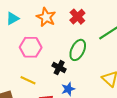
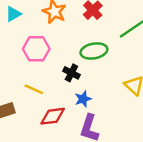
green ellipse: (78, 50) -> (94, 51), turned 55

